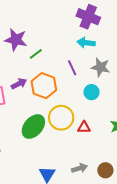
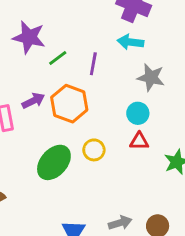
purple line: (72, 68) -> (93, 64), moved, turned 35
yellow circle: (61, 118) -> (94, 150), size x0.6
red triangle: (84, 127) -> (139, 141), moved

